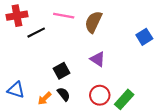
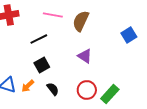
black line: (36, 33) -> (39, 39), moved
black square: (62, 71) -> (42, 65), moved
orange arrow: (45, 98) -> (28, 86), moved

